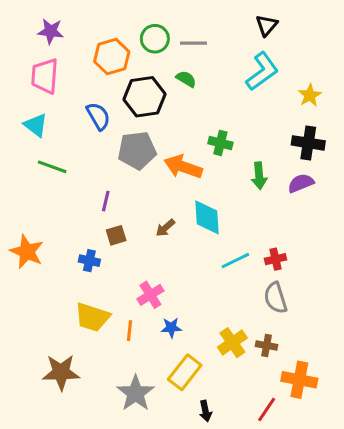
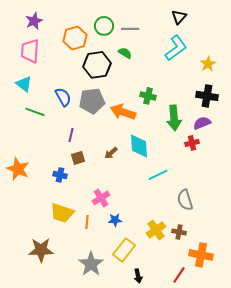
purple star: (51, 31) -> (34, 21), turned -30
blue semicircle: (98, 116) -> (63, 97), moved
green arrow: (259, 176) -> (174, 118), size x1.4
red cross: (275, 259) -> (192, 143), moved

